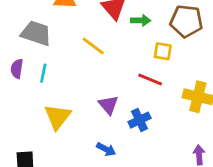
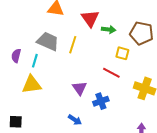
gray trapezoid: (36, 33) -> (48, 41), moved
yellow line: (93, 46) -> (73, 45), turned 66
yellow triangle: (58, 117) -> (32, 85), moved, turned 40

